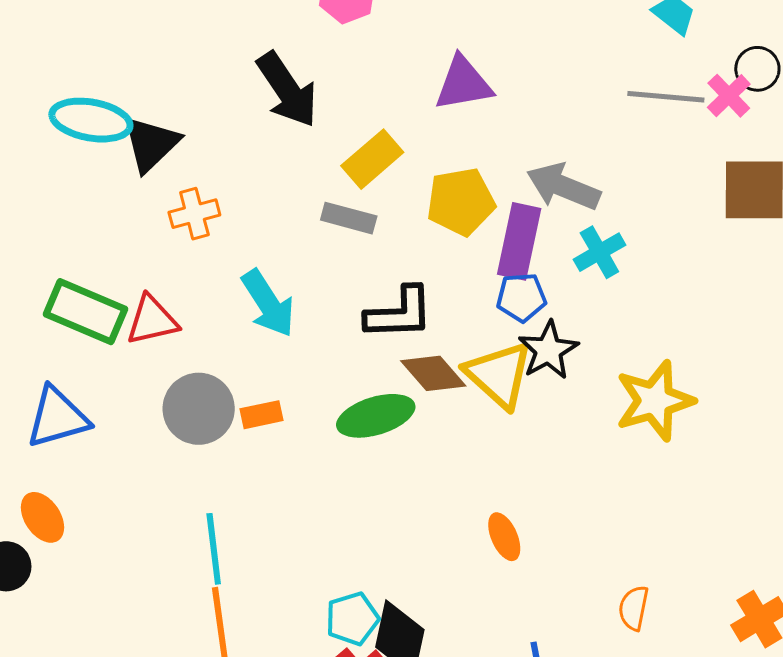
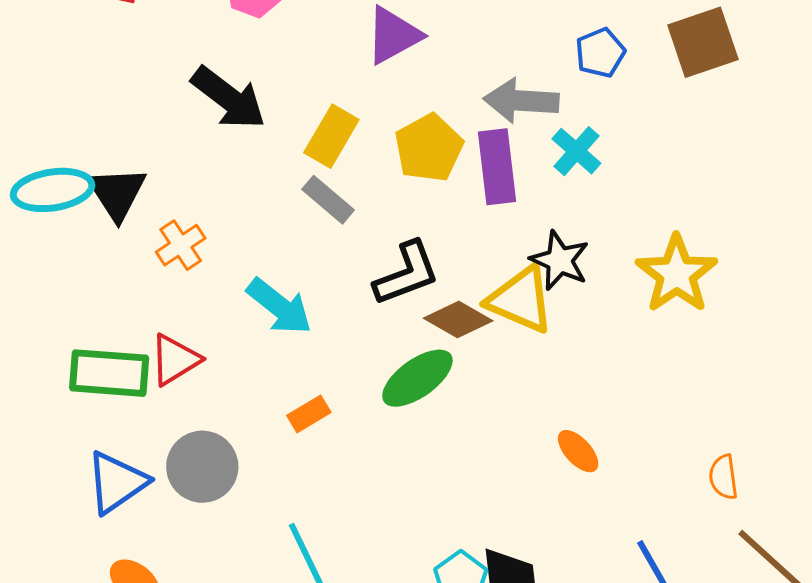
gray rectangle: (349, 218) -> (328, 200), turned 44
blue pentagon: (521, 297) -> (600, 53), moved
gray circle: (199, 409) -> (202, 467), moved

